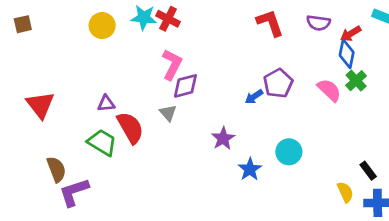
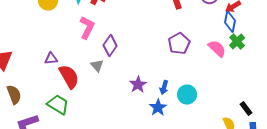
pink L-shape: (172, 64) -> (87, 28), moved
purple diamond: (185, 86) -> (110, 46), turned -40
blue arrow: (254, 97) -> (164, 88), moved, turned -40
green trapezoid: (102, 142) -> (58, 105), moved
brown semicircle: (56, 169) -> (14, 95), moved

